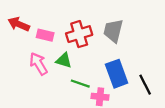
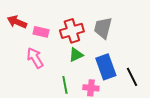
green triangle: (64, 60) -> (76, 55), moved, turned -42
green line: (80, 84) -> (65, 85), moved, turned 60

